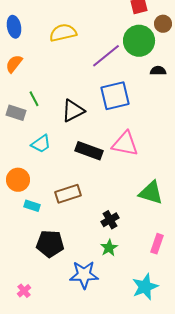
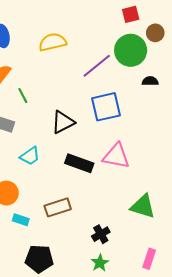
green line: (34, 99) -> (23, 96), moved

